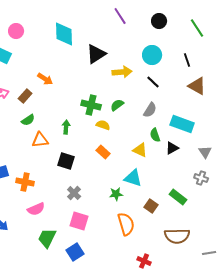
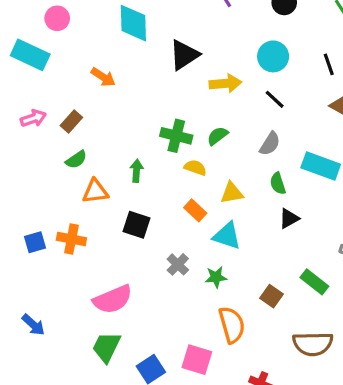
orange arrow: (45, 79) -> (103, 77), moved
black triangle: (172, 148) -> (289, 218), moved
yellow triangle: (140, 150) -> (232, 193), moved, turned -35
cyan triangle: (133, 178) -> (227, 236), moved
orange cross: (25, 182) -> (71, 239), moved
gray cross: (74, 193) -> (178, 264), moved
pink semicircle: (36, 209) -> (113, 299), moved, size x1.4
pink square: (79, 221) -> (197, 360), moved

